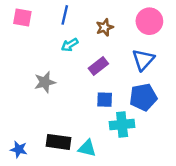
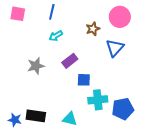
brown star: (105, 27) -> (93, 29), moved
purple rectangle: (98, 66) -> (70, 61), moved
blue pentagon: (143, 97) -> (123, 109), moved
black rectangle: (59, 142) -> (36, 116), moved

